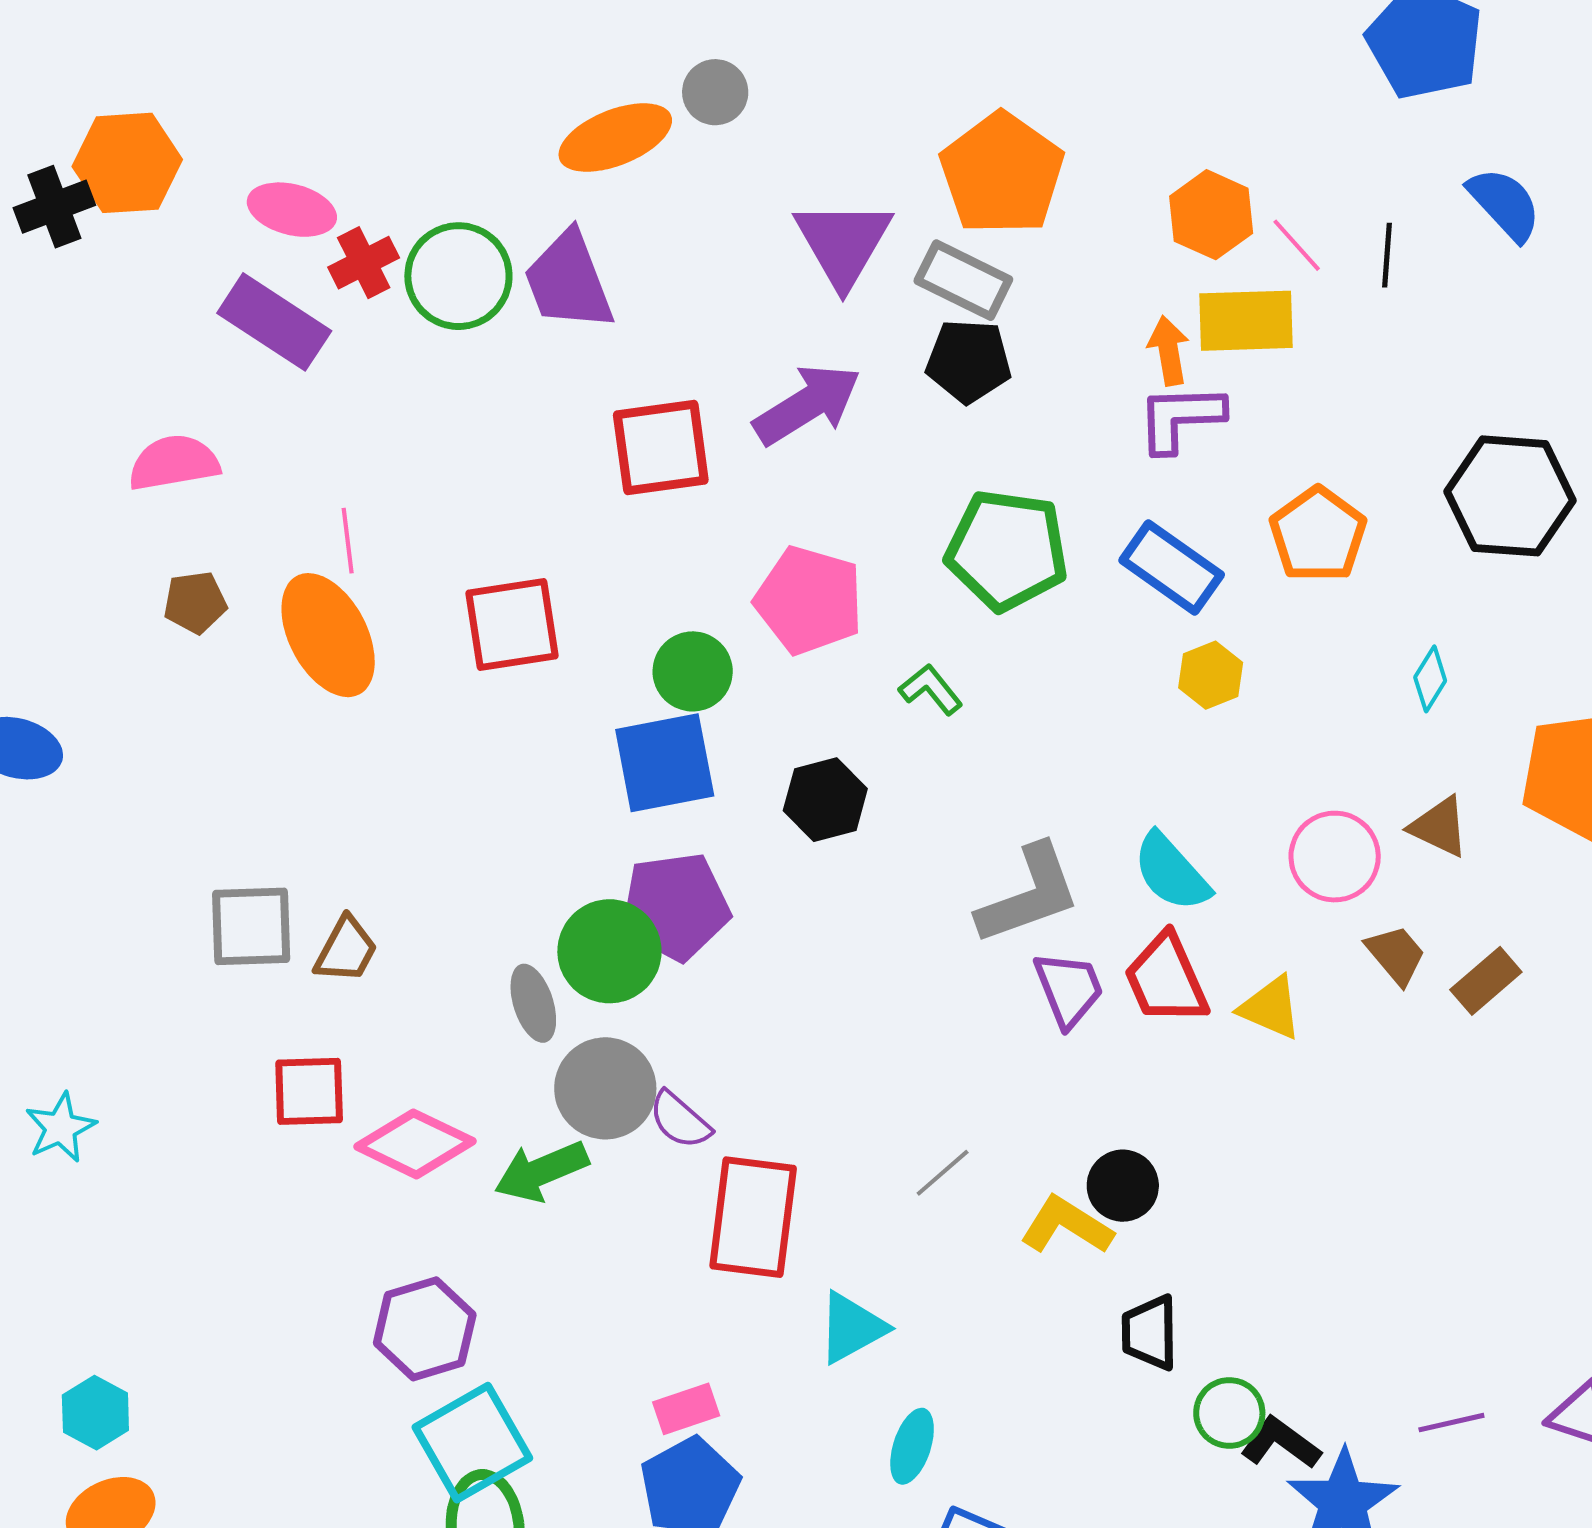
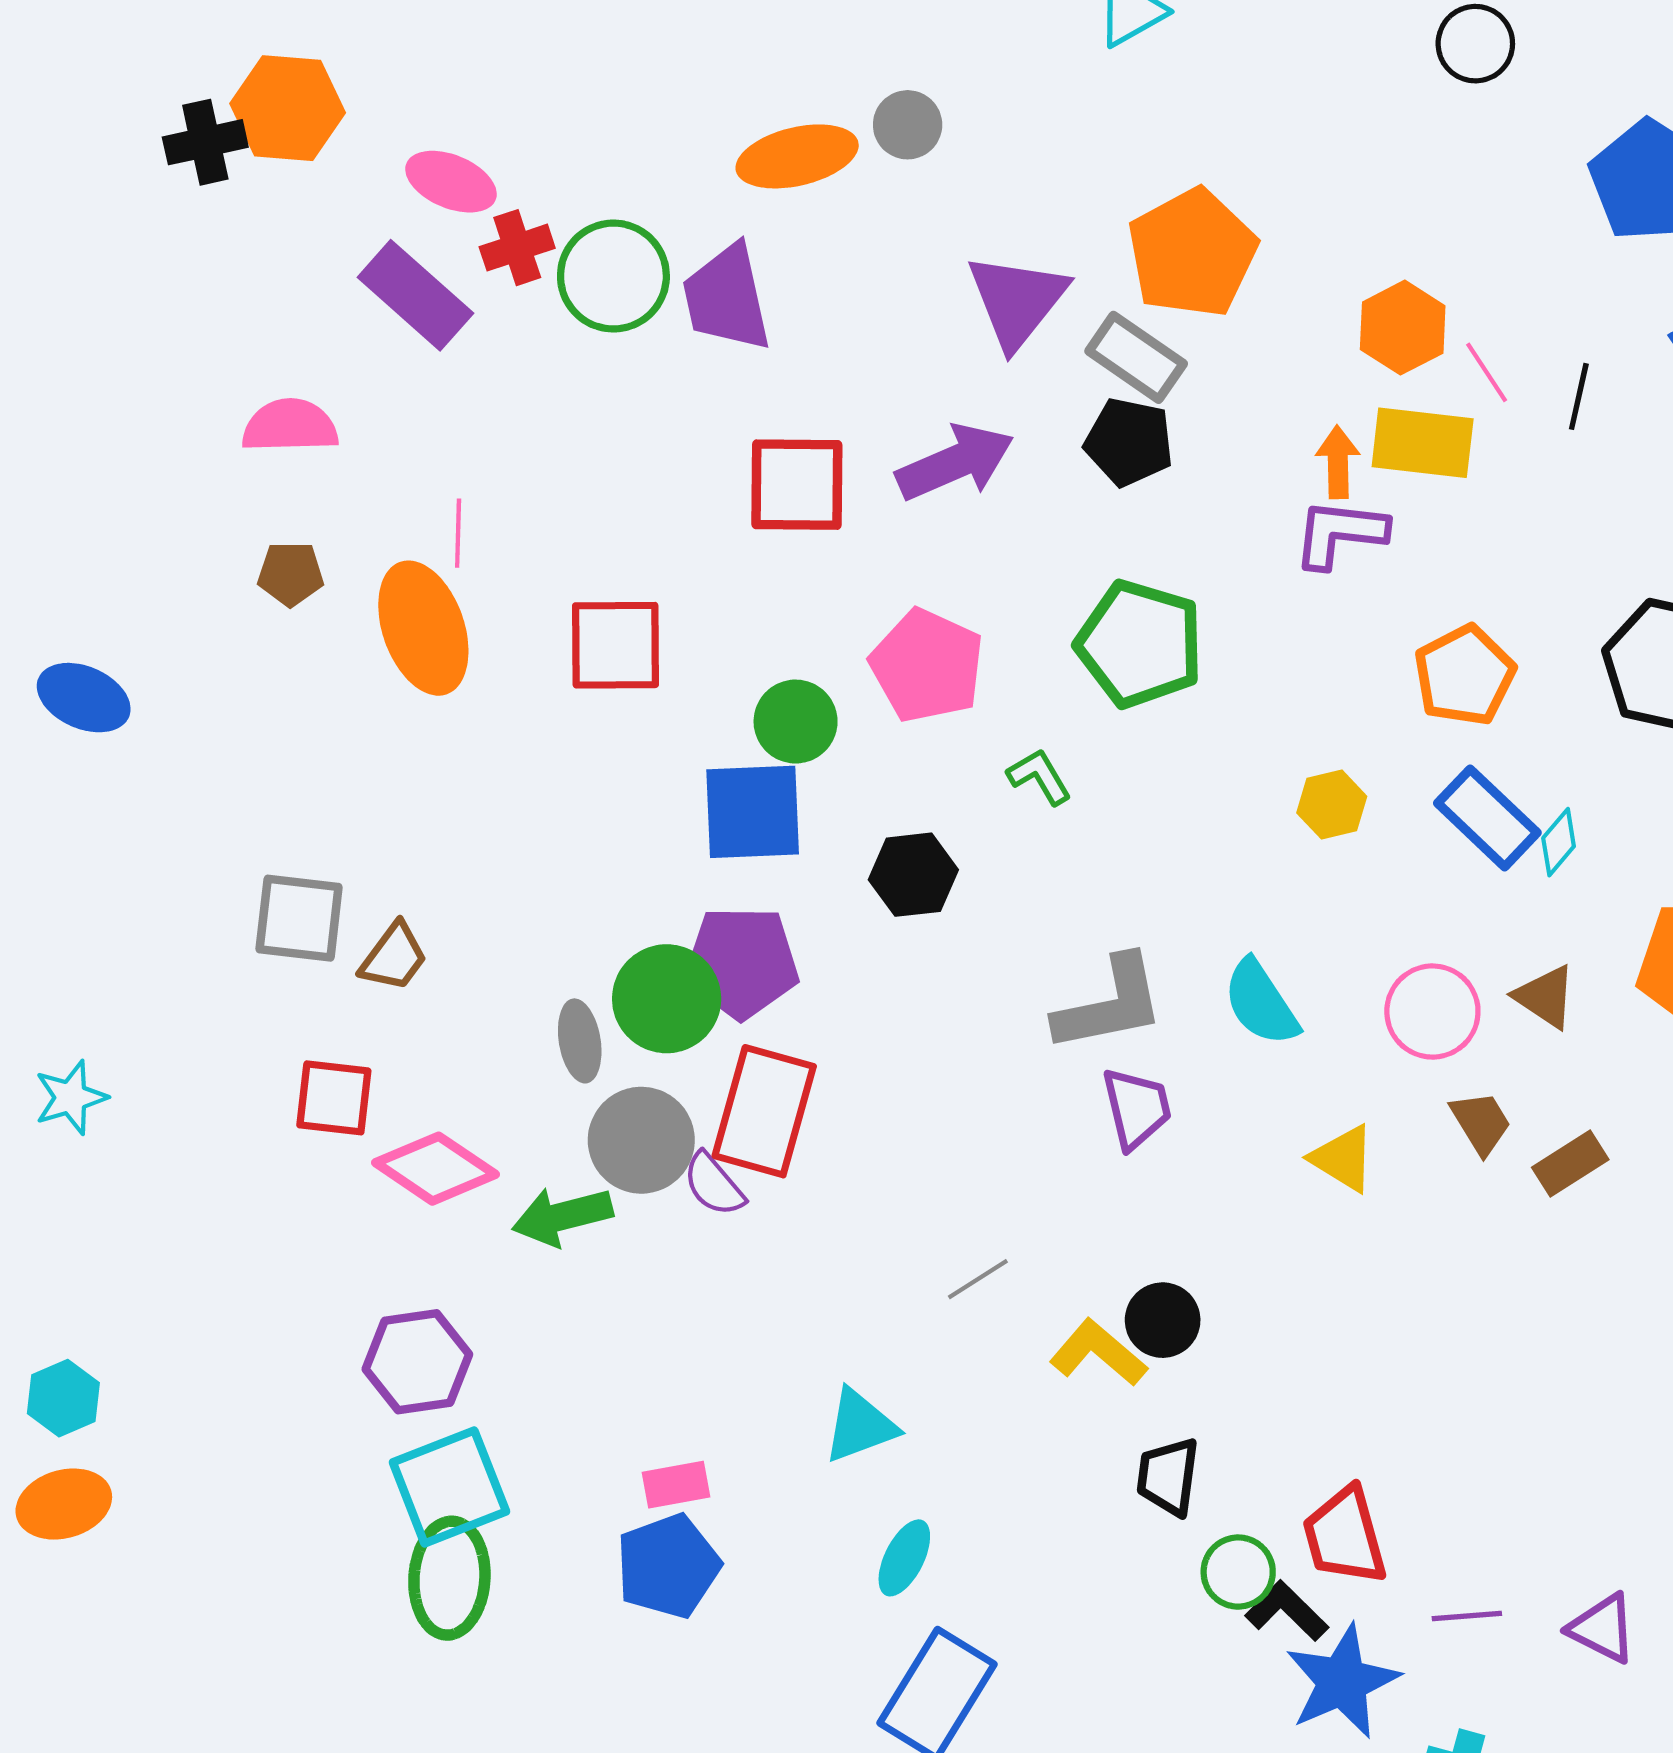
blue rectangle: (1172, 568) -> (1487, 818), moved
red trapezoid: (1166, 979) -> (1345, 1536), moved
red rectangle: (753, 1217) -> (764, 1111), moved

